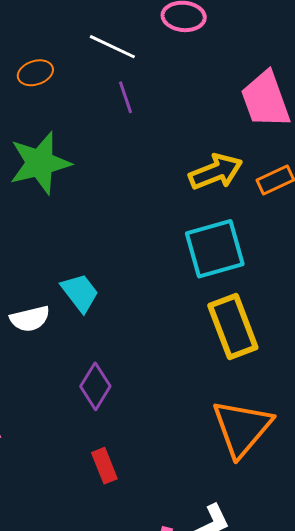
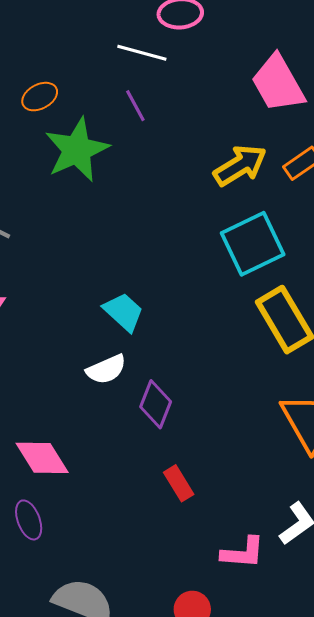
white line: (112, 47) -> (142, 53), moved
green star: (40, 163) -> (77, 150), moved
white semicircle: (30, 319) -> (106, 369), moved

